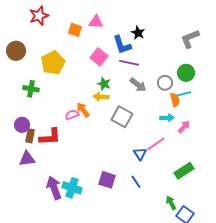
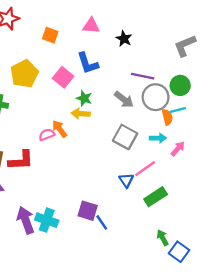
pink triangle: (96, 22) -> (91, 26), moved
blue L-shape: (122, 45) -> (88, 63), moved
pink square: (99, 57) -> (63, 77), moved
purple line: (129, 63) -> (143, 76), moved
gray circle: (165, 83) -> (156, 97), size x1.5
gray square: (122, 117) -> (125, 137), moved
green rectangle: (184, 171) -> (156, 197), moved
blue line: (136, 182) -> (102, 222), moved

